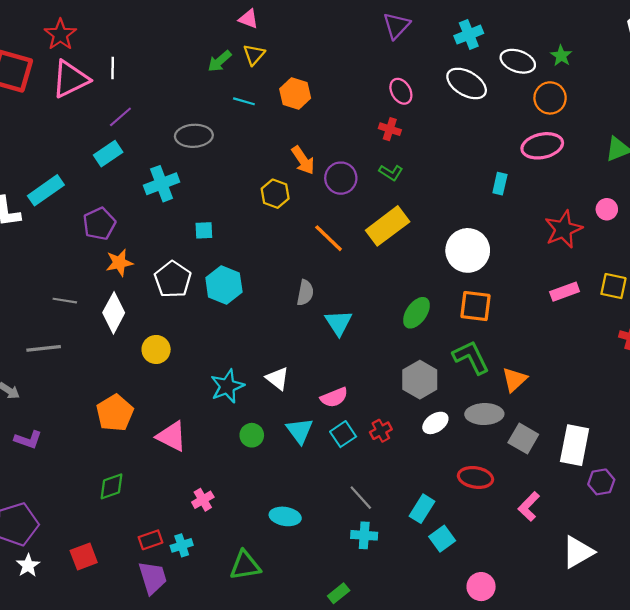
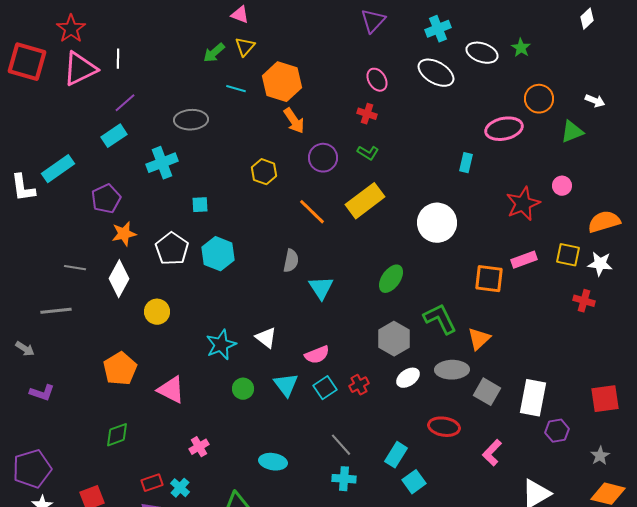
orange hexagon: (295, 93) -> (282, 82), size x1.4
orange circle: (550, 98) -> (539, 99), moved
orange arrow: (303, 160) -> (294, 121), moved
orange square: (475, 306) -> (489, 279), moved
cyan cross: (182, 545) -> (180, 488), turned -30

